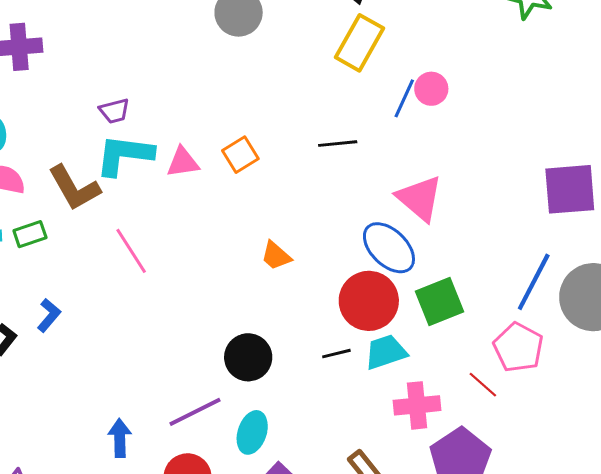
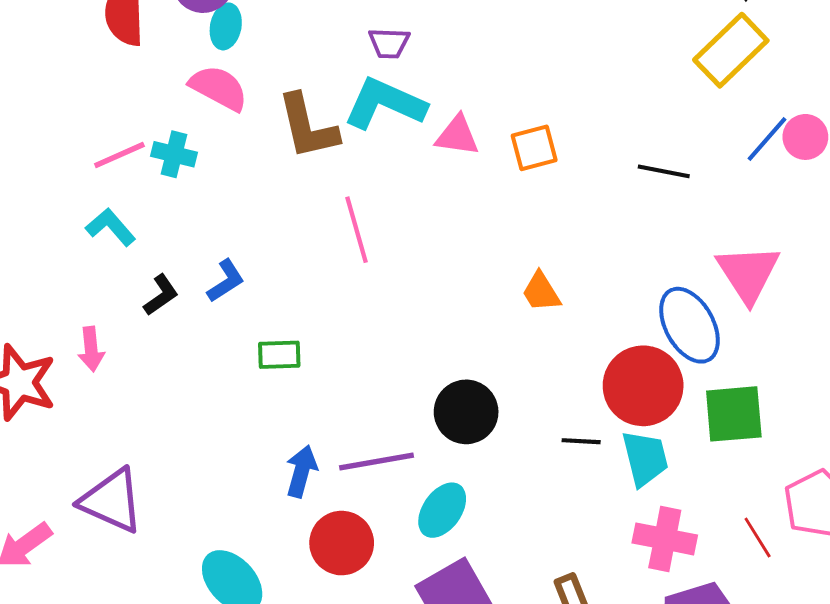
green rectangle: (30, 234) -> (279, 355), moved
cyan trapezoid: (386, 352) -> (645, 458), turned 78
blue arrow: (120, 438) -> (301, 471), moved

